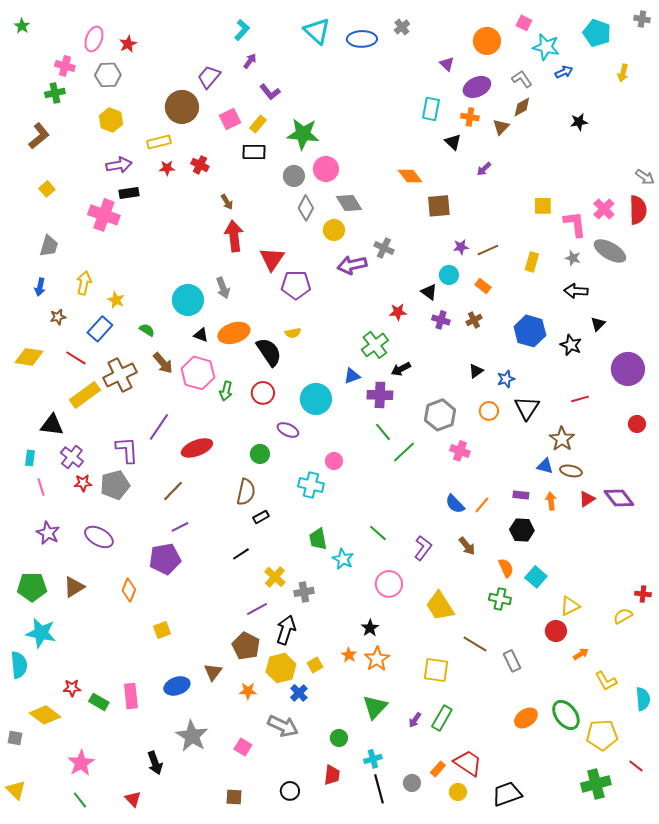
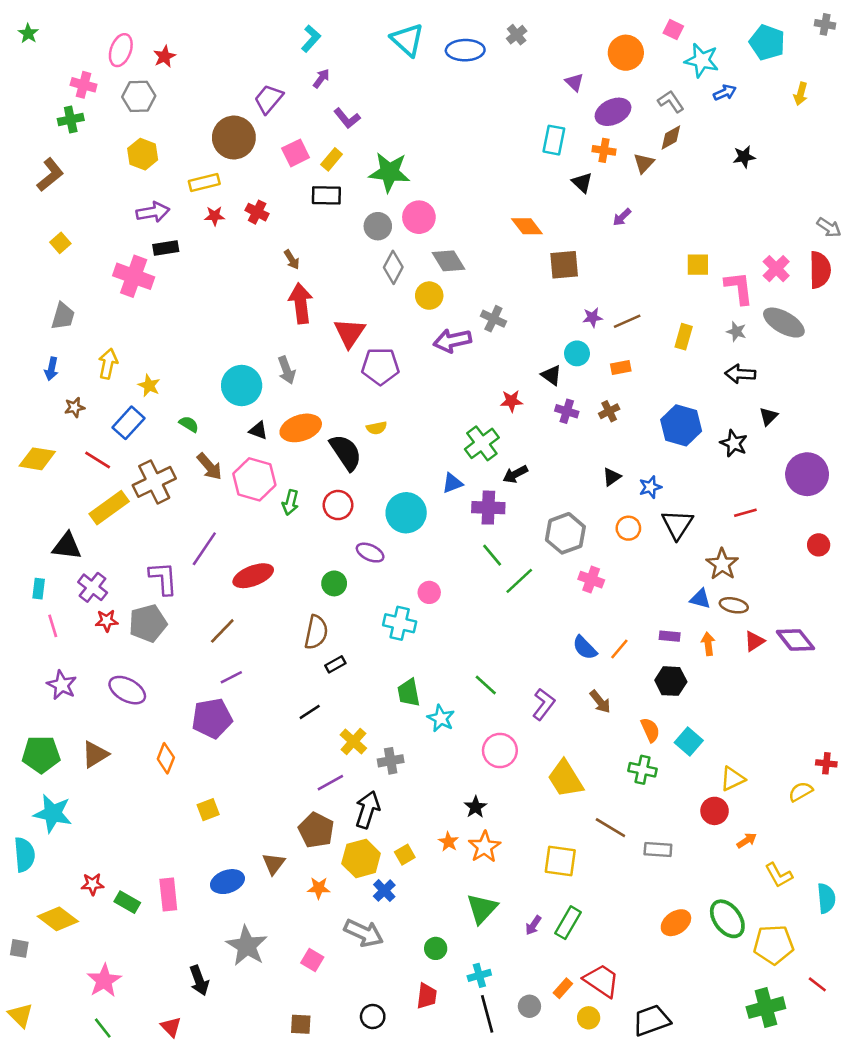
orange rectangle: (483, 286) -> (621, 368), turned -49
gray rectangle: (512, 661) -> (658, 849), turned -60

